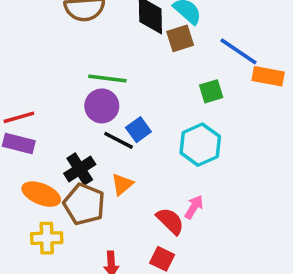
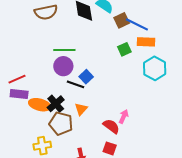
brown square: (180, 38) -> (122, 20), moved
orange rectangle: (268, 76) -> (146, 42), moved
cyan hexagon: (200, 145) -> (155, 68), moved
orange ellipse: (41, 194) -> (40, 105), moved

